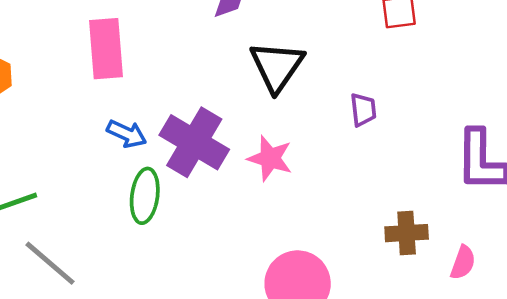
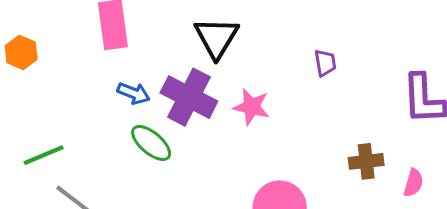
black triangle: (277, 66) -> (216, 38), moved
green ellipse: (145, 196) -> (151, 143), turned -54

